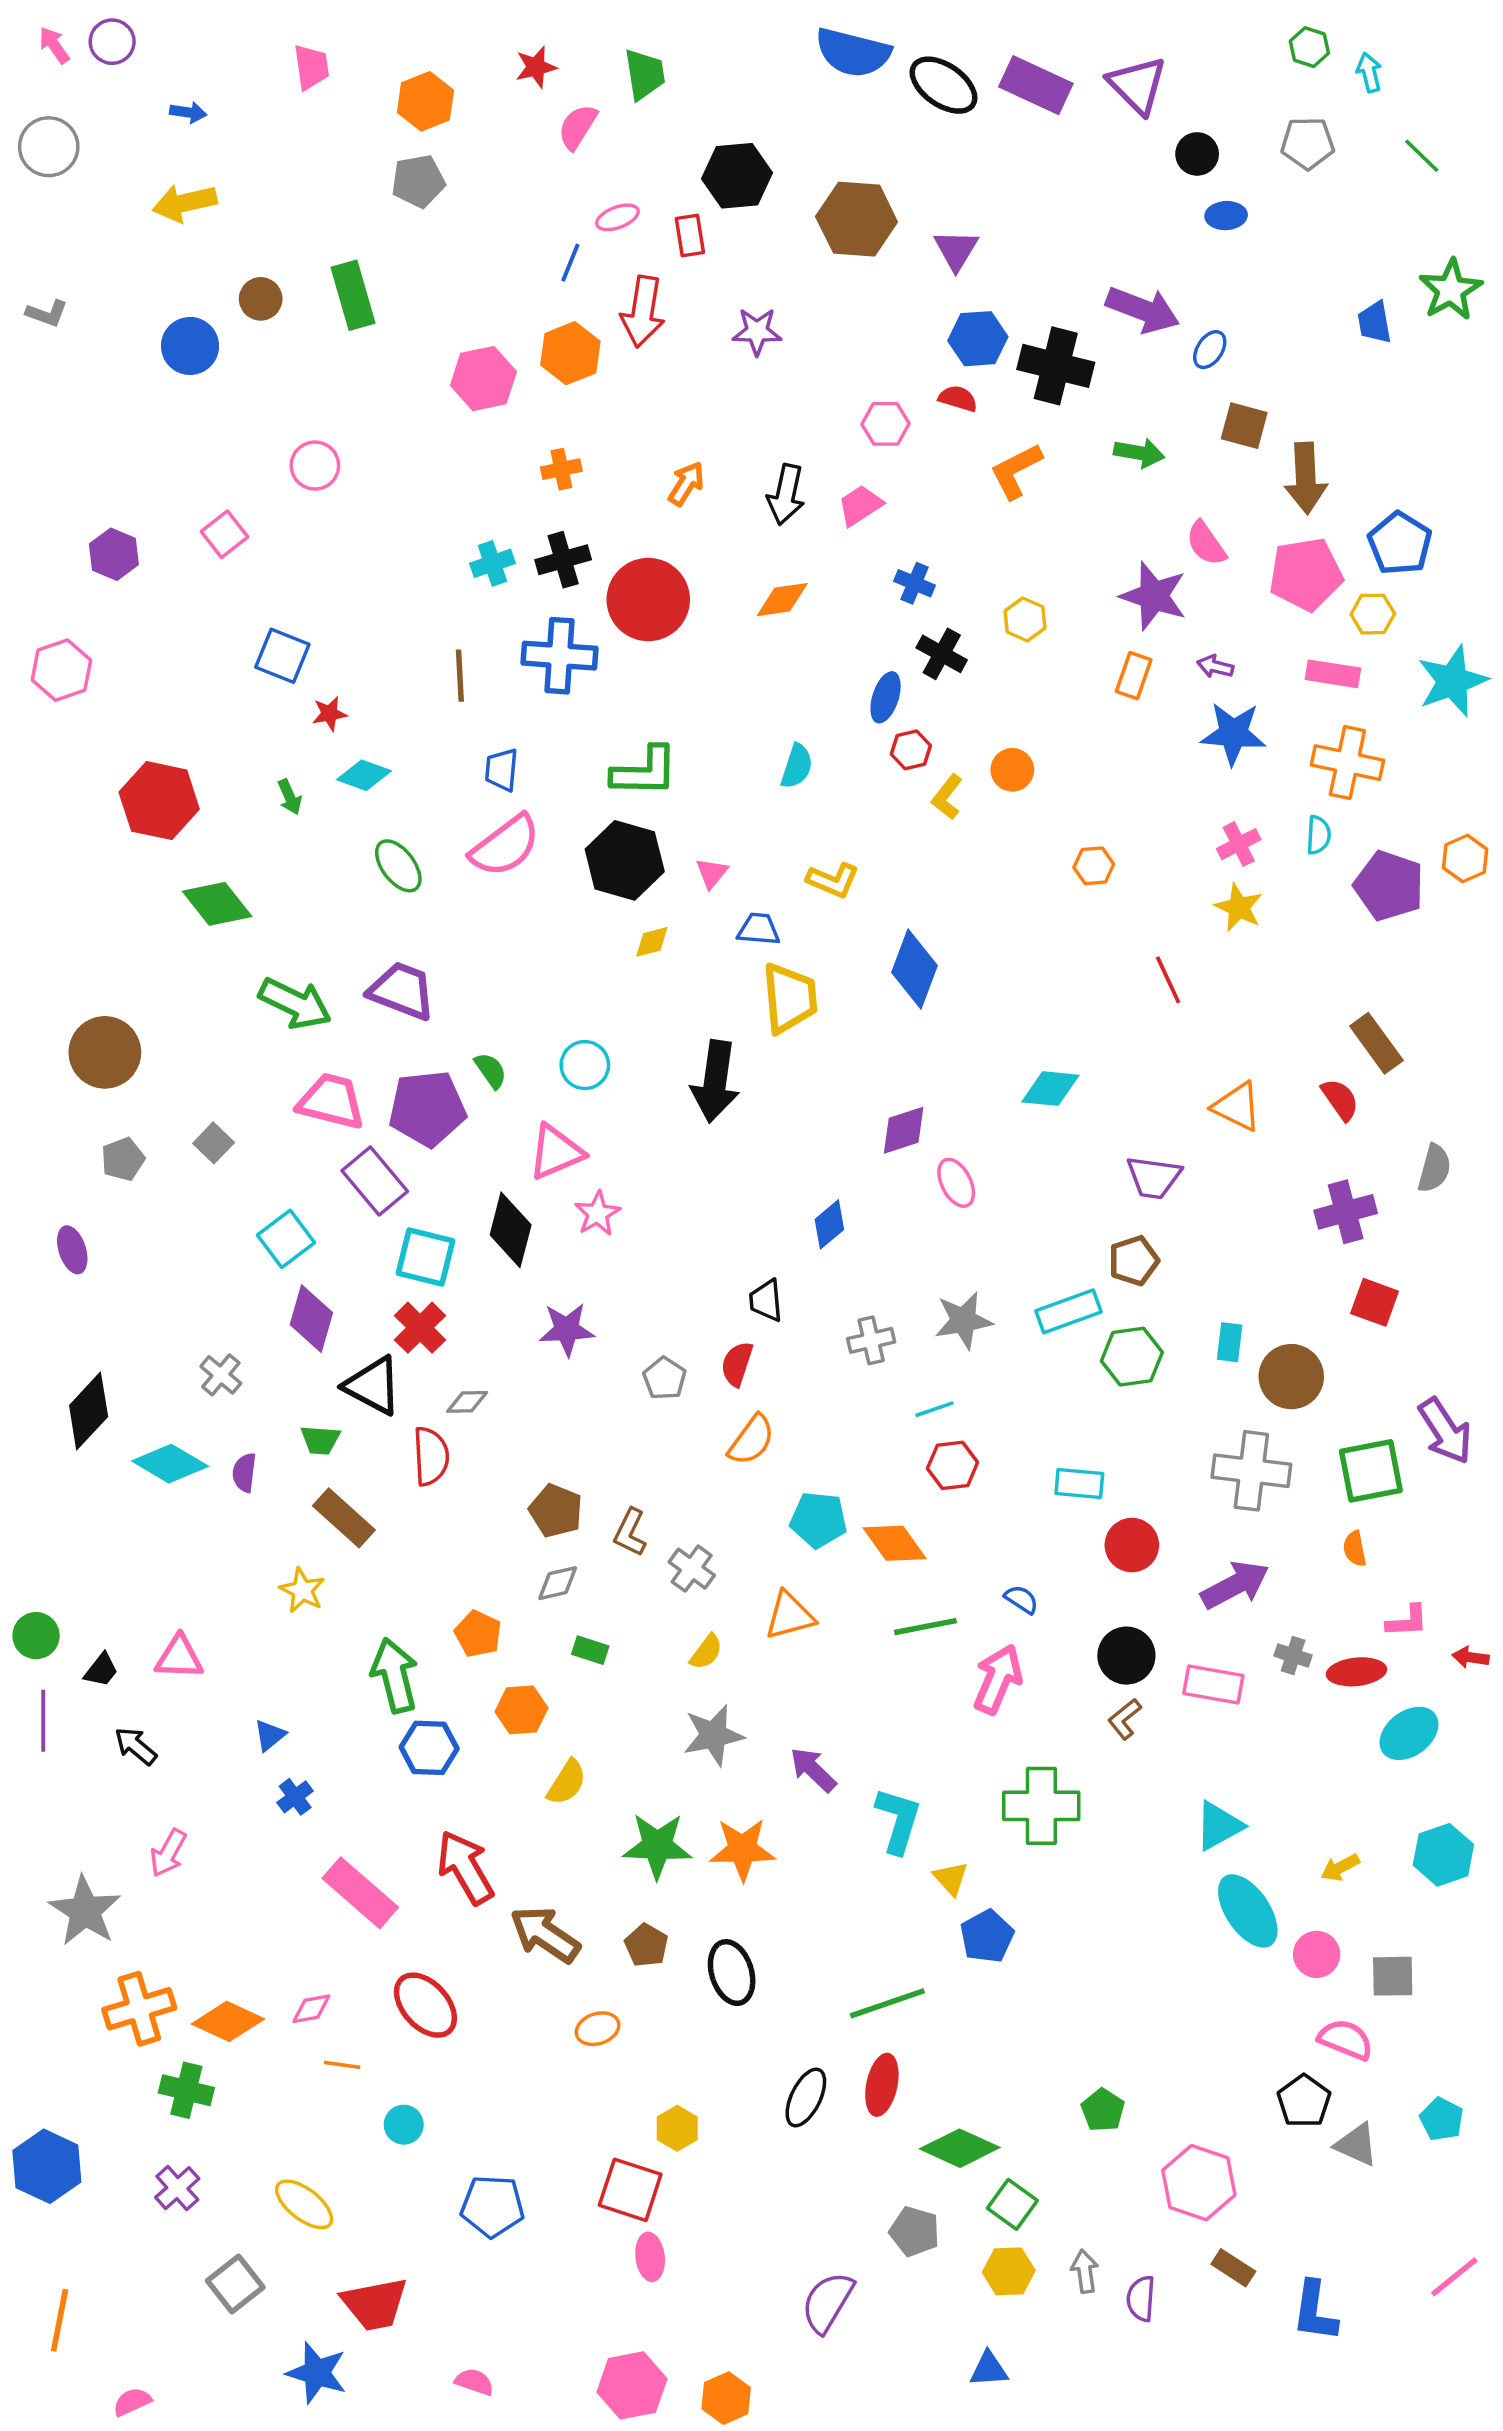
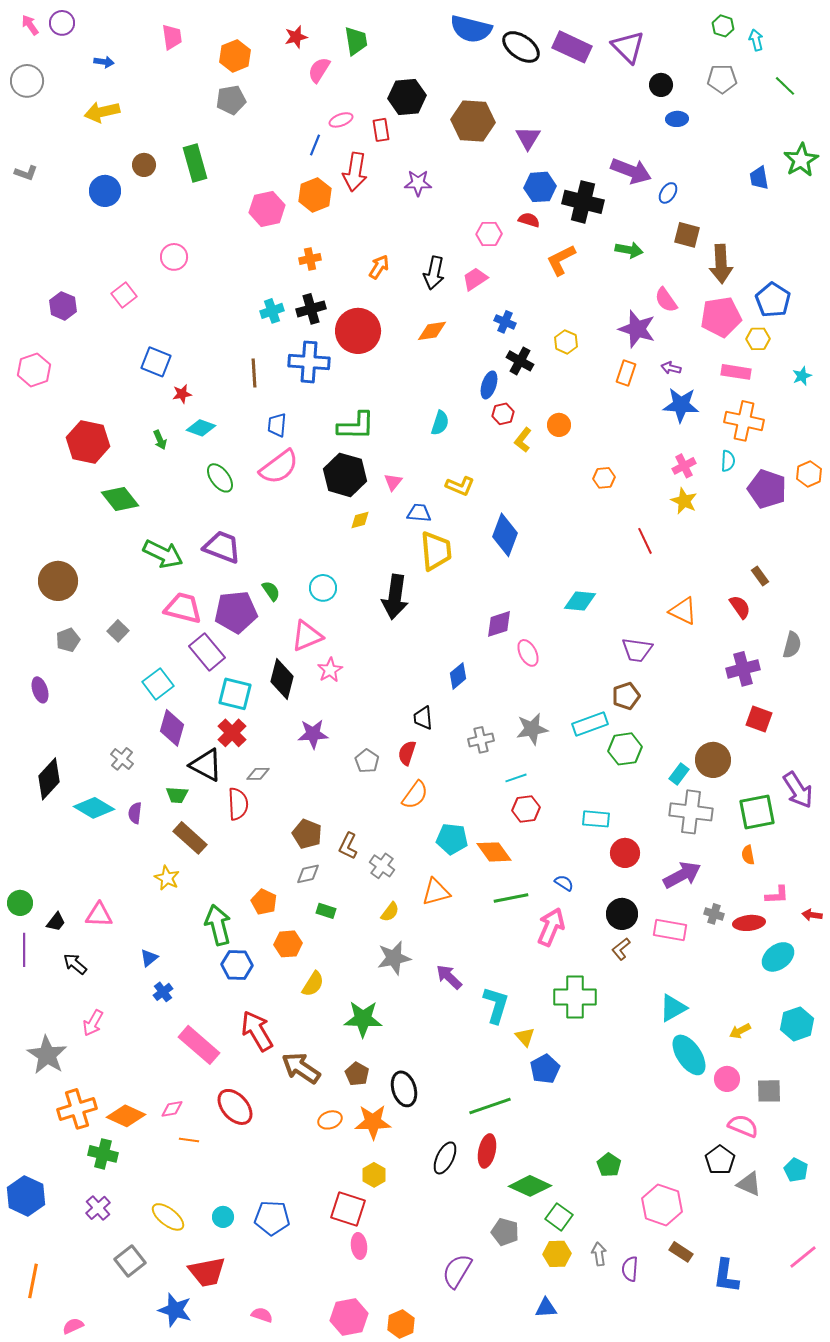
cyan star: (1452, 681) -> (802, 376), size x0.5
brown rectangle: (1376, 1043) -> (760, 576), size x0.6
cyan rectangle: (1230, 1342) -> (679, 774), moved, turned 30
orange star: (742, 1849) -> (373, 1122), moved
cyan circle: (404, 2125) -> (223, 1217), moved

